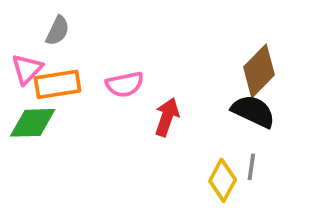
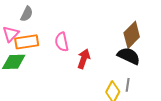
pink semicircle: (125, 84) -> (62, 42), turned 90

